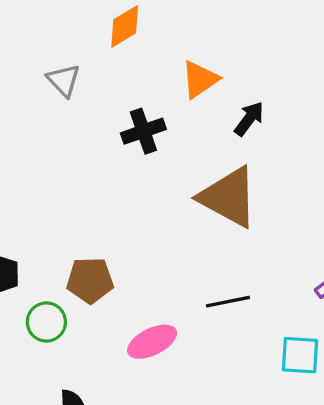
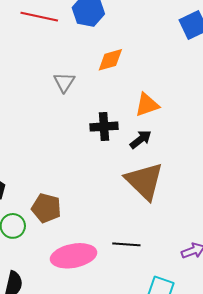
black arrow: (249, 119) -> (141, 139), moved
pink ellipse: (152, 342) -> (74, 256), size x1.4

